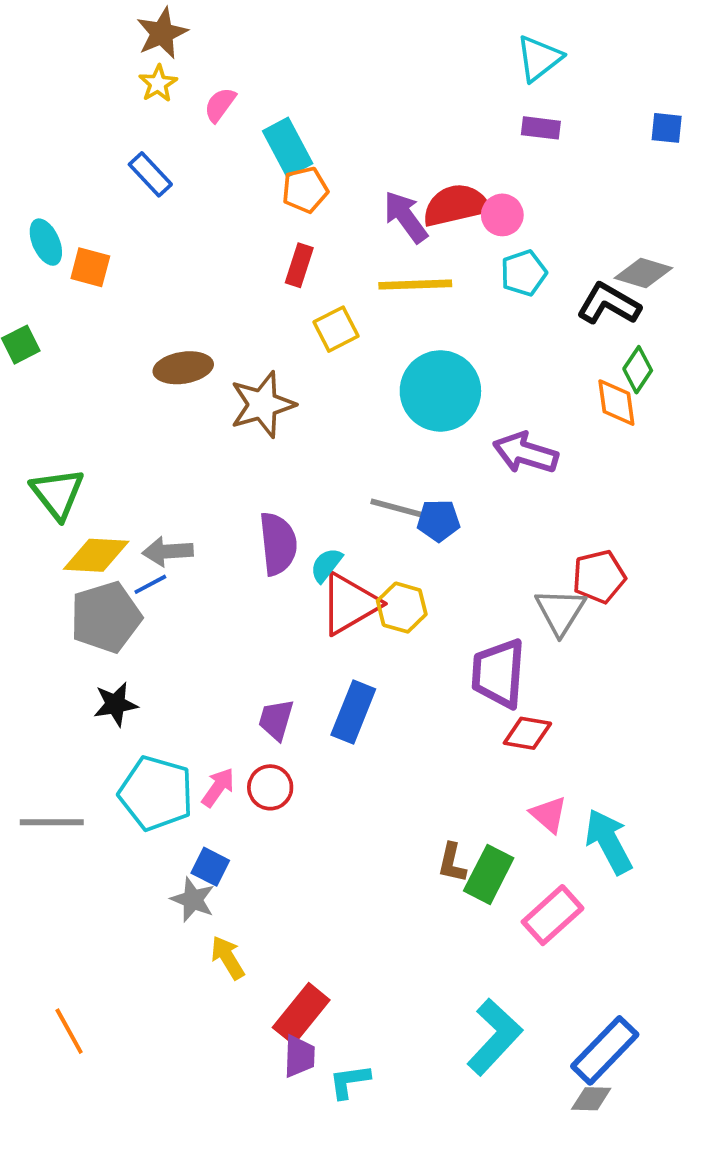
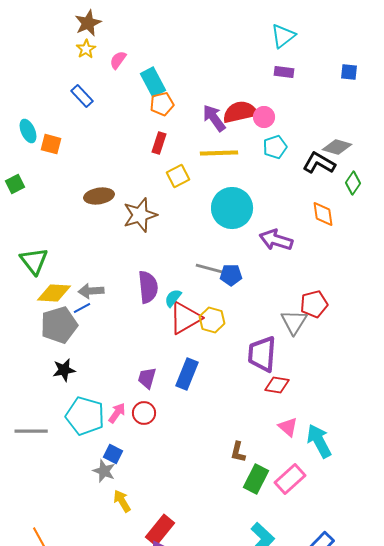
green diamond: (638, 370) -> (353, 183), moved
green rectangle: (489, 874) -> (256, 479), moved

